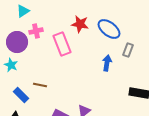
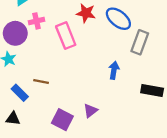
gray rectangle: (128, 50) -> (140, 42), size x1.5
blue arrow: (107, 63) -> (114, 70), moved

